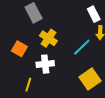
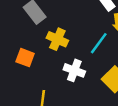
white cross: (45, 64) -> (74, 70), moved, turned 36

